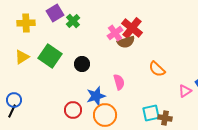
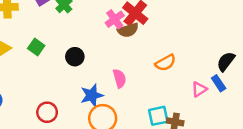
green square: (50, 56) -> (36, 47), size x0.6
orange semicircle: (157, 69) -> (165, 63), turned -72
red circle: (73, 110) -> (47, 112), moved

